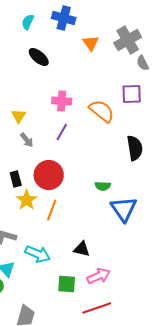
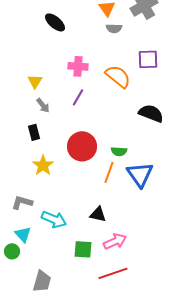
gray semicircle: (143, 63) -> (114, 28), moved, turned -63
black semicircle: (135, 148) -> (151, 113), turned -60
red circle: (49, 175) -> (82, 146), moved
black rectangle: (16, 179) -> (34, 132), moved
orange line: (52, 210) -> (109, 172), moved

